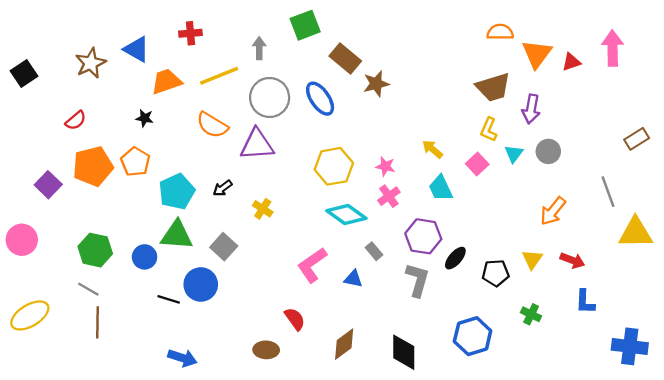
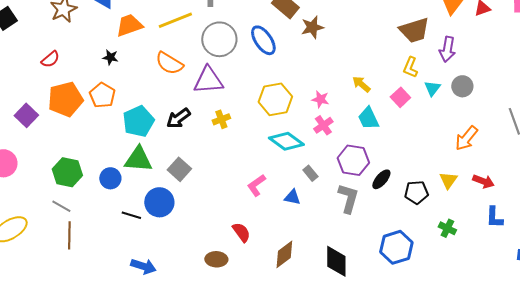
black arrow: (223, 188) -> (178, 118), size x1.4
yellow cross: (263, 209) -> (221, 119), moved, turned 36
pink L-shape: (312, 265) -> (256, 185), size x0.7

